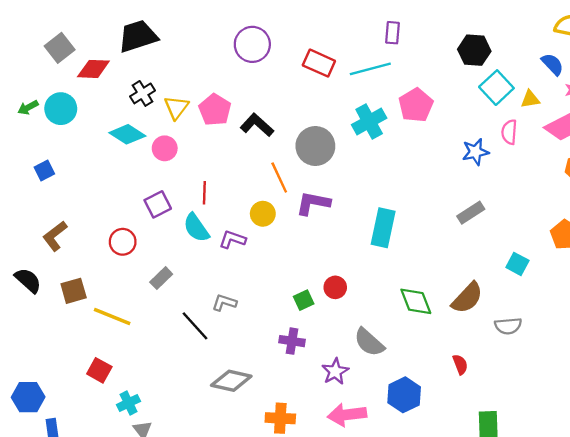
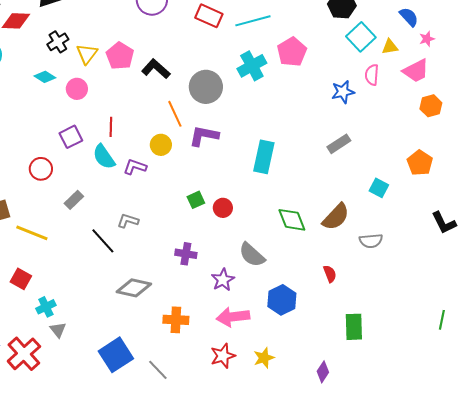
cyan diamond: (127, 134) -> (45, 77), size x0.7
green square: (304, 300) -> (196, 200), moved

